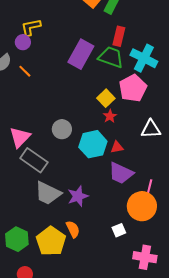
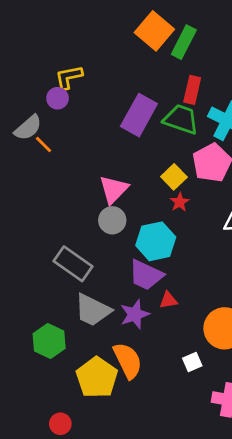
orange line: (25, 71) -> (43, 145), moved
pink triangle: (20, 137) -> (114, 189), moved
red triangle: (117, 147) -> (168, 300), moved
purple trapezoid: (121, 173) -> (146, 275), moved
orange semicircle: (73, 229) -> (128, 361), size x1.5
green hexagon: (17, 239) -> (49, 341), moved

